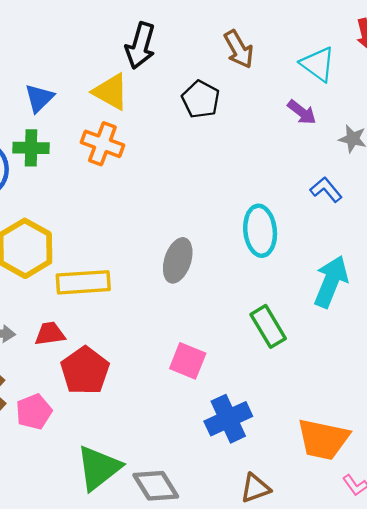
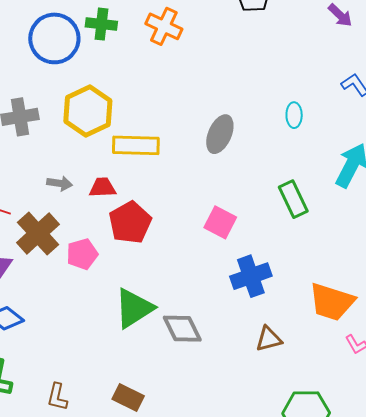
cyan ellipse: (260, 231) -> (294, 115), size x0.6

